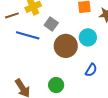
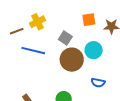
gray square: (51, 24) -> (65, 38), moved
blue semicircle: (91, 70) -> (98, 83), turned 72

